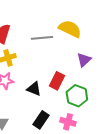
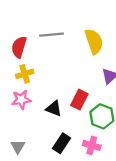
yellow semicircle: (70, 29) -> (94, 41), turned 45
gray line: (42, 38) -> (51, 35), moved

